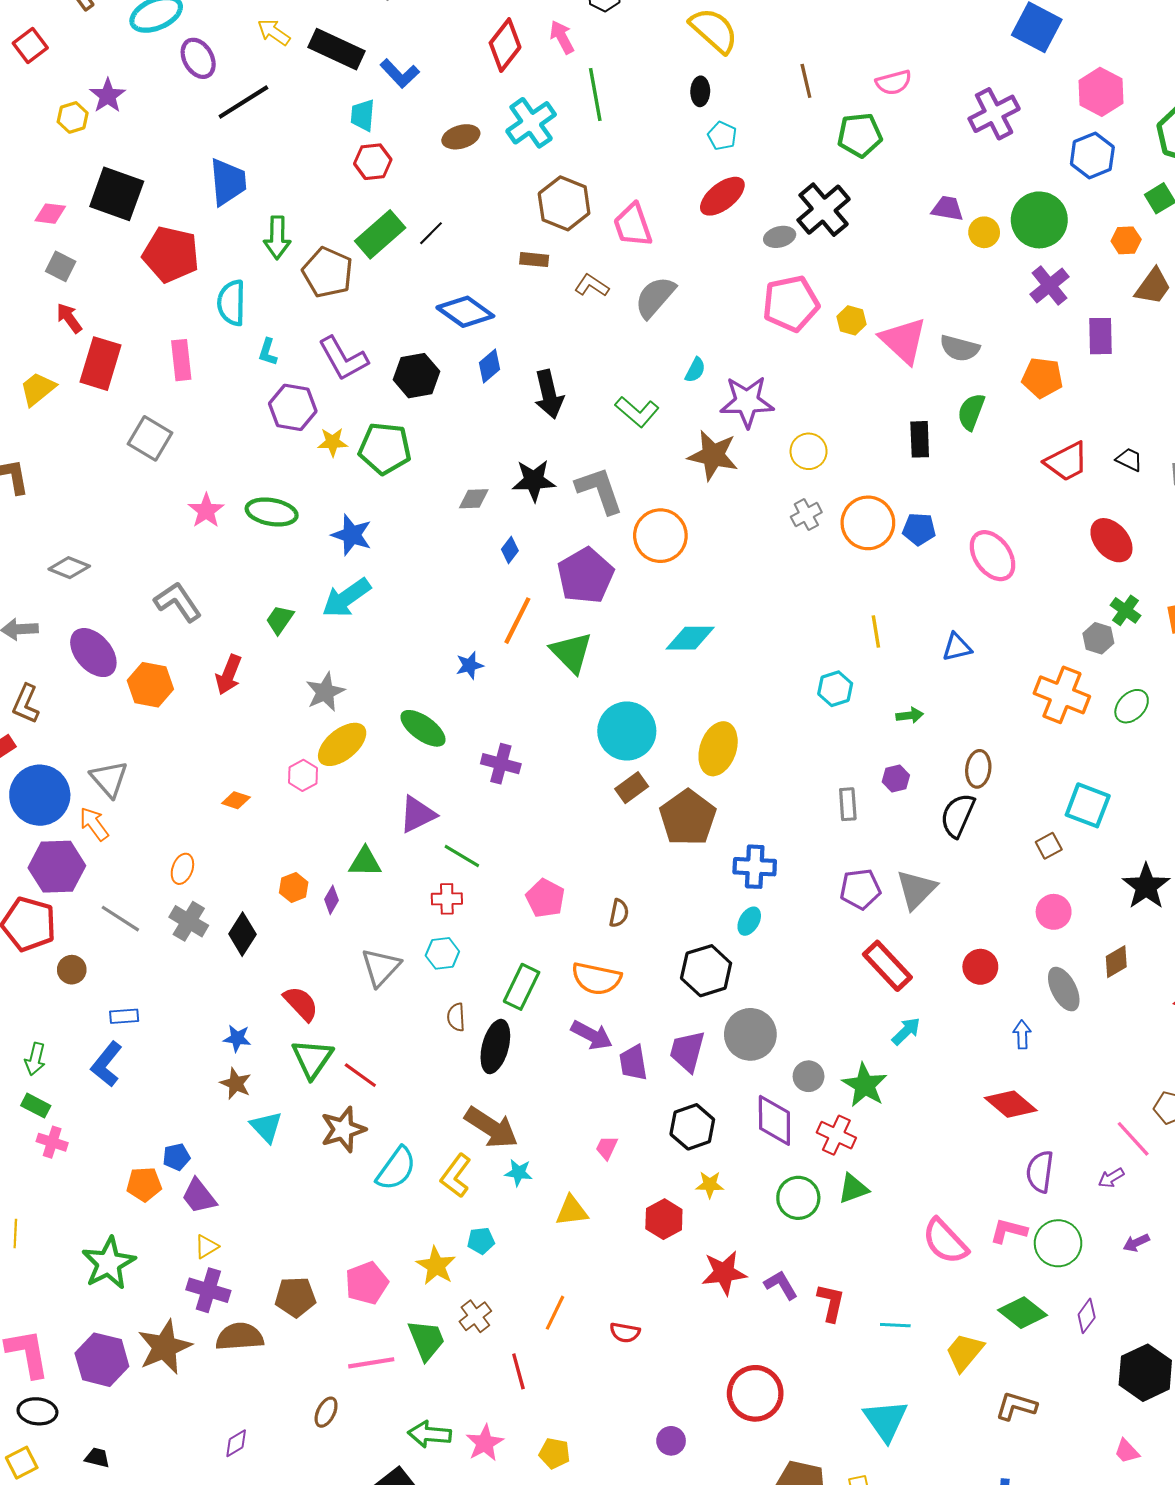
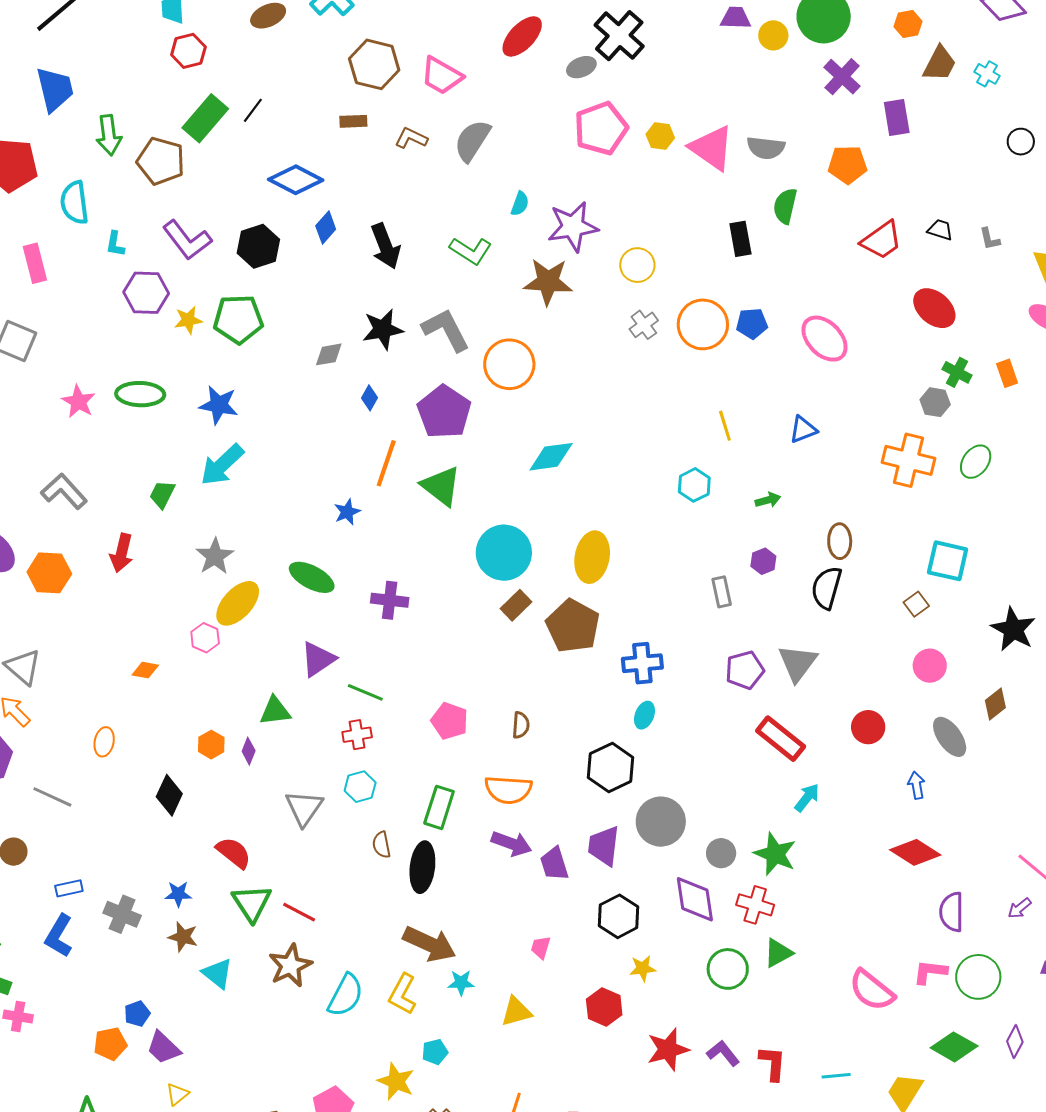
pink trapezoid: (633, 225) -> (442, 76), turned -33
gray cross: (189, 921) -> (122, 914), moved

